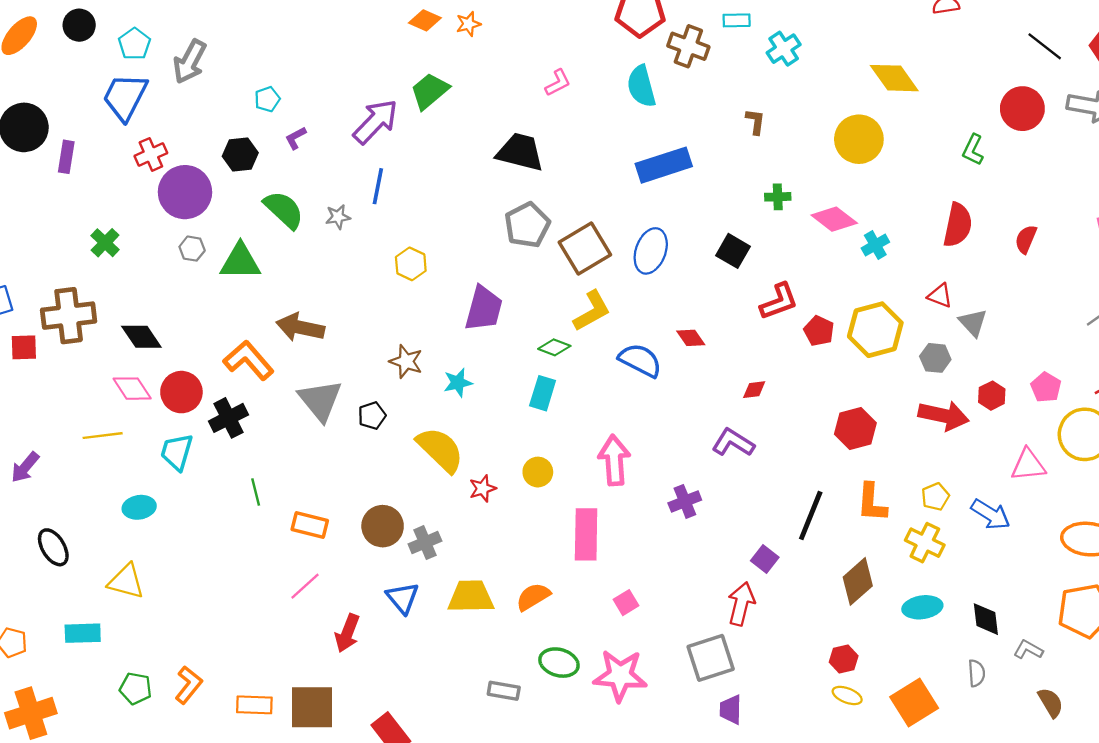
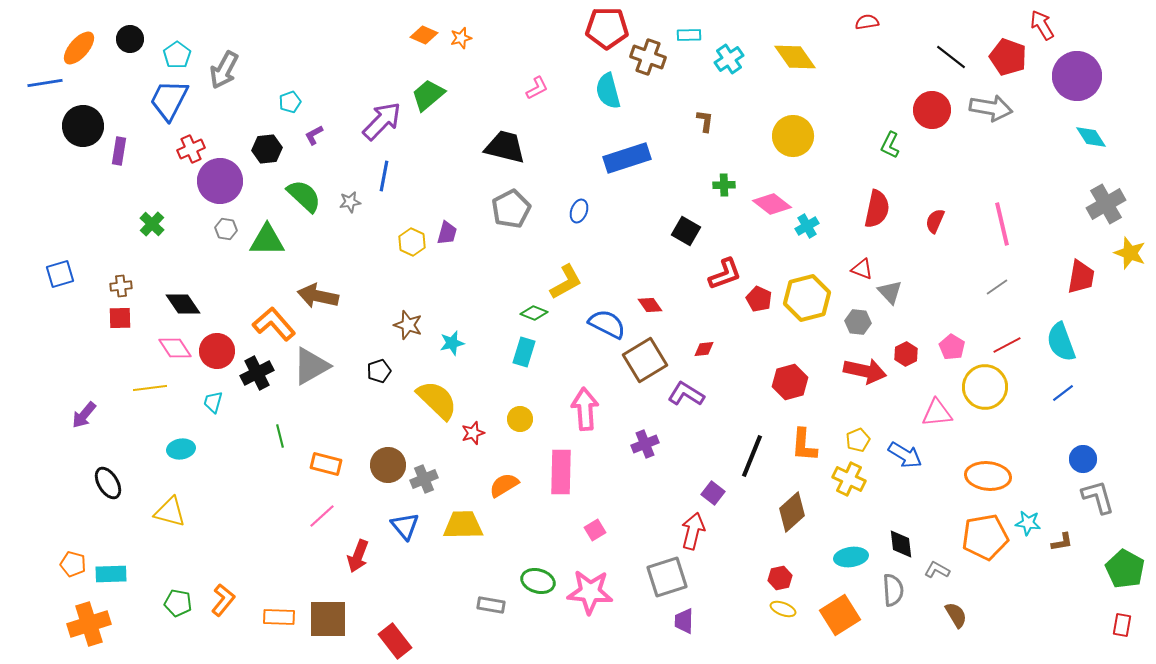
yellow diamond: (894, 78) -> (795, 57), moved
brown square: (585, 249) -> (645, 360), moved
blue ellipse: (651, 251) -> (579, 211), moved, size x0.6
purple trapezoid: (484, 309) -> (447, 233), moved, size x0.6
brown cross: (69, 316) -> (121, 286), size x0.5
red square: (24, 347) -> (120, 318), moved
gray triangle: (320, 400) -> (311, 366), moved, turned 39
cyan trapezoid: (177, 452) -> (213, 402), size x0.7
orange semicircle: (533, 597) -> (504, 485), moved
cyan ellipse: (922, 607) -> (851, 557), moved
cyan rectangle: (83, 633) -> (111, 574), moved
gray semicircle: (977, 673) -> (893, 590), size x1.4

